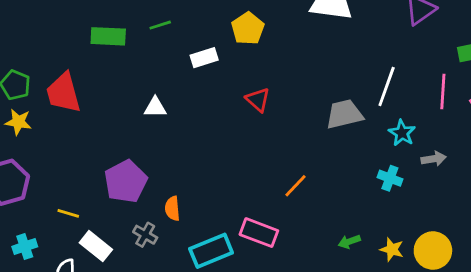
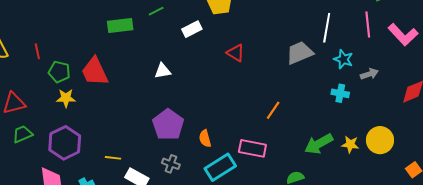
purple pentagon: (126, 181) -> (168, 125), moved
orange semicircle: (172, 209) -> (205, 139), moved
green arrow: (349, 242) -> (319, 144), size x1.8

